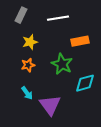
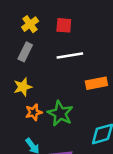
yellow star: (30, 42) -> (23, 87), moved
green star: (62, 64) -> (60, 113), moved

